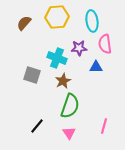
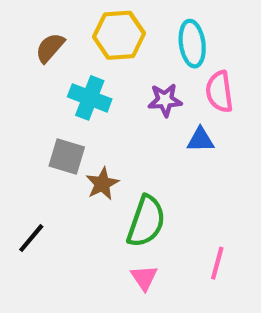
cyan cross: (57, 58) -> (90, 98), moved
brown star: (63, 81) -> (102, 184), moved
black line: (37, 126) -> (31, 238), moved

